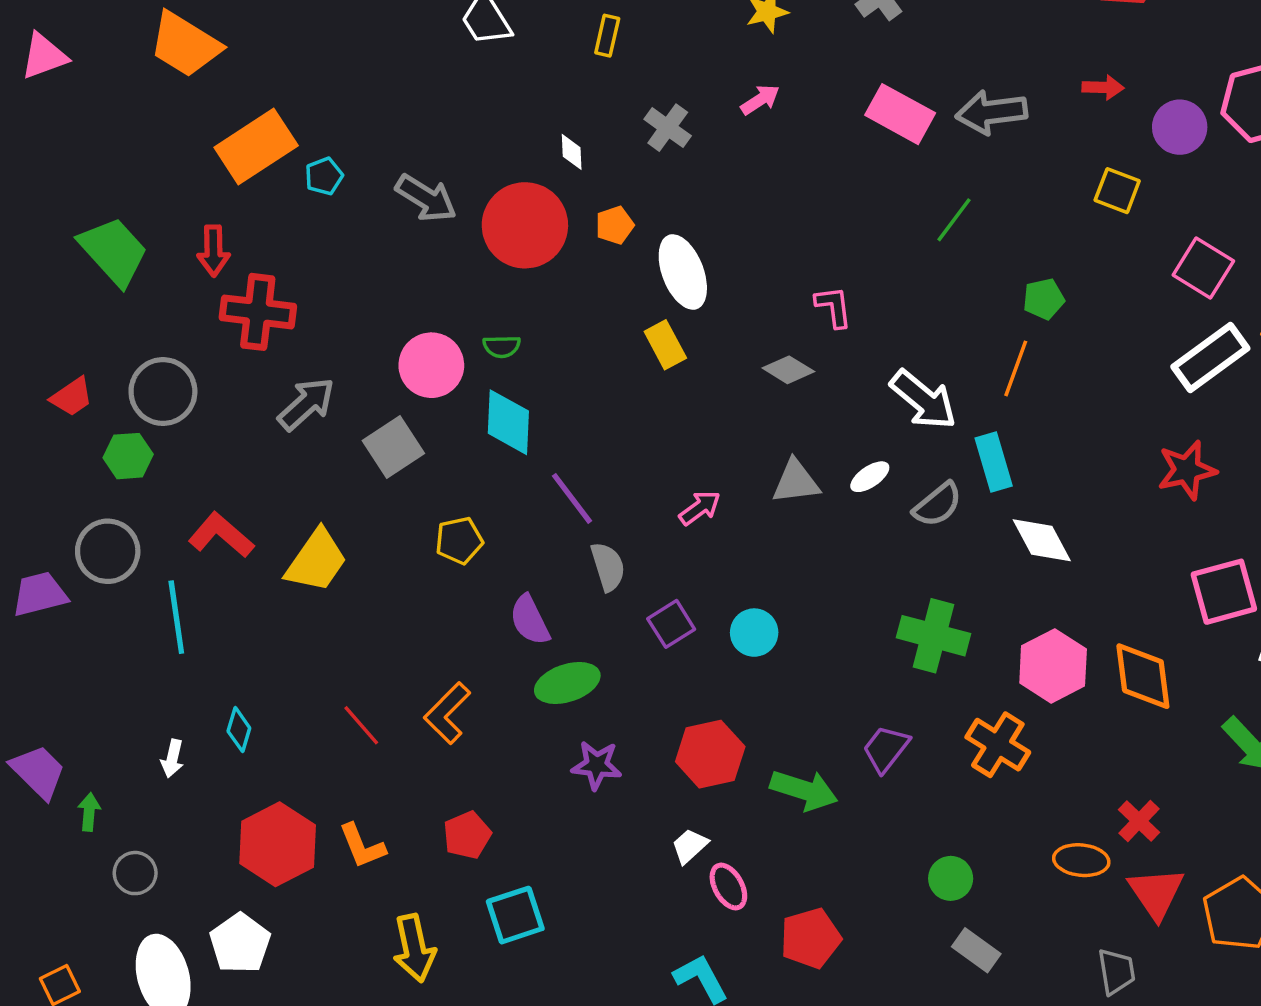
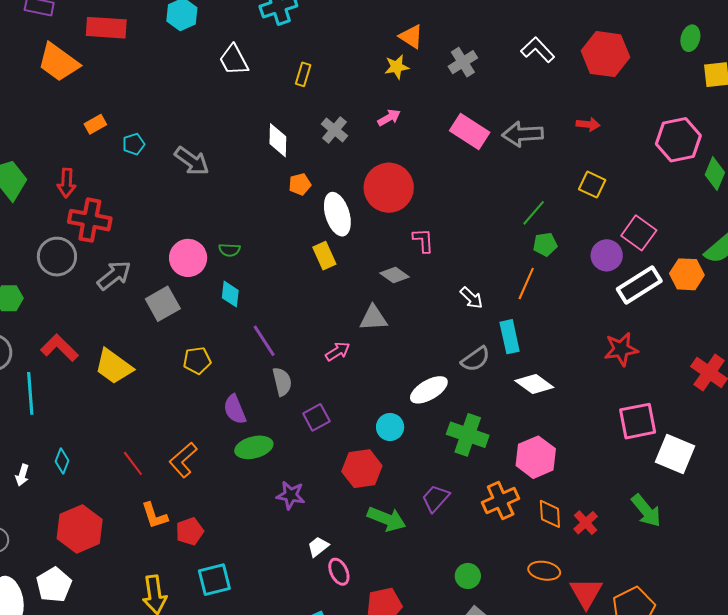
purple circle: (1180, 127) -> (607, 255), moved
orange rectangle: (256, 147) -> (95, 124), size x0.5
white diamond: (572, 152) -> (278, 140), size x1.6
green line: (954, 220) -> (534, 213), moved
red circle: (525, 225) -> (389, 188), moved
gray circle: (163, 392) -> (57, 257), moved
white arrow: (923, 400) -> (471, 298), size x0.6
cyan diamond: (508, 422) -> (230, 294), size x0.7
white ellipse: (870, 477) -> (429, 390), moved, size x1.6
gray triangle: (796, 482) -> (373, 318), moved
white diamond: (1042, 540) -> (534, 384), turned -30
yellow trapezoid: (316, 561) -> (114, 366), turned 87
cyan circle: (754, 633) -> (390, 427), moved
orange diamond: (1143, 676) -> (550, 514), moved, size x0.7
orange cross: (998, 745) -> (501, 500), turned 30
red hexagon: (710, 754) -> (362, 469), moved
purple star: (597, 765) -> (291, 495), moved
red cross: (1139, 821) -> (586, 523), moved
orange L-shape: (362, 846) -> (154, 516), moved

